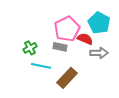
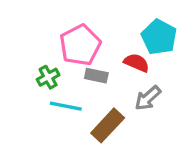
pink pentagon: (67, 29) -> (80, 45), moved
gray arrow: (99, 53) -> (148, 98), moved, turned 138

